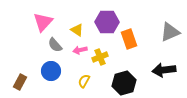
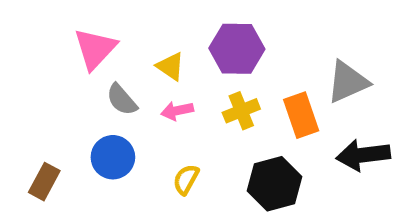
gray triangle: (170, 32) -> (348, 82), moved
orange rectangle: (129, 39) -> (301, 115), moved
yellow cross: (100, 57) -> (241, 111), moved

